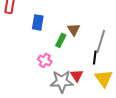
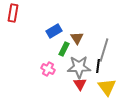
blue rectangle: (38, 22) -> (54, 31), moved, turned 49
gray star: (62, 81) -> (79, 67), moved

